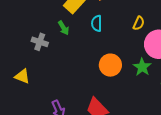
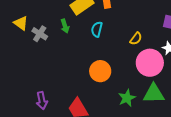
green star: (142, 67) -> (127, 98), moved
yellow triangle: (22, 76) -> (21, 23), moved

